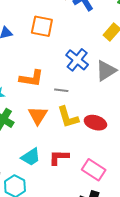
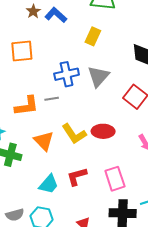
blue cross: (77, 60) -> (67, 74), turned -35
gray line: (61, 90) -> (52, 99), moved
pink rectangle: (94, 170) -> (115, 179), turned 55

